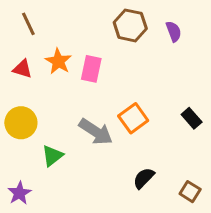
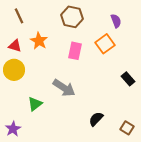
brown hexagon: (130, 25) -> (72, 17), moved
pink rectangle: (91, 69) -> (75, 51), moved
orange square: (133, 118) -> (105, 44), moved
yellow circle: (21, 123) -> (14, 70), moved

